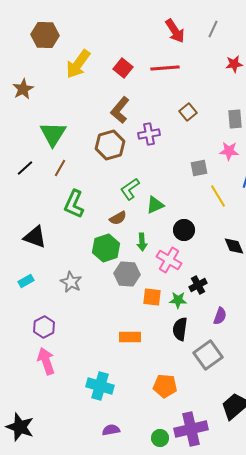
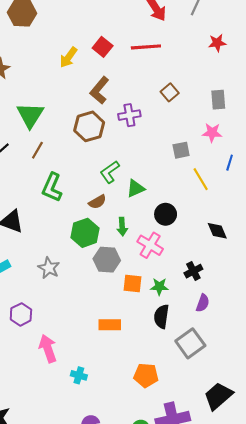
yellow arrow: (78, 64) -> (68, 57), moved, size x0.7
black cross: (198, 285) -> (193, 271), moved
pink arrow: (46, 361) -> (48, 349), moved
cyan cross: (100, 386) -> (79, 375), size x0.6

